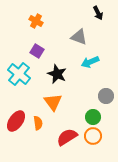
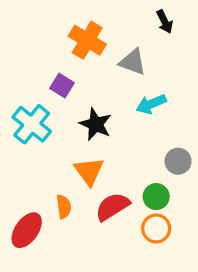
orange cross: (36, 21) -> (87, 40), moved, size x1.5
red ellipse: (16, 121) -> (27, 230), moved
red semicircle: (67, 137) -> (112, 207), moved

